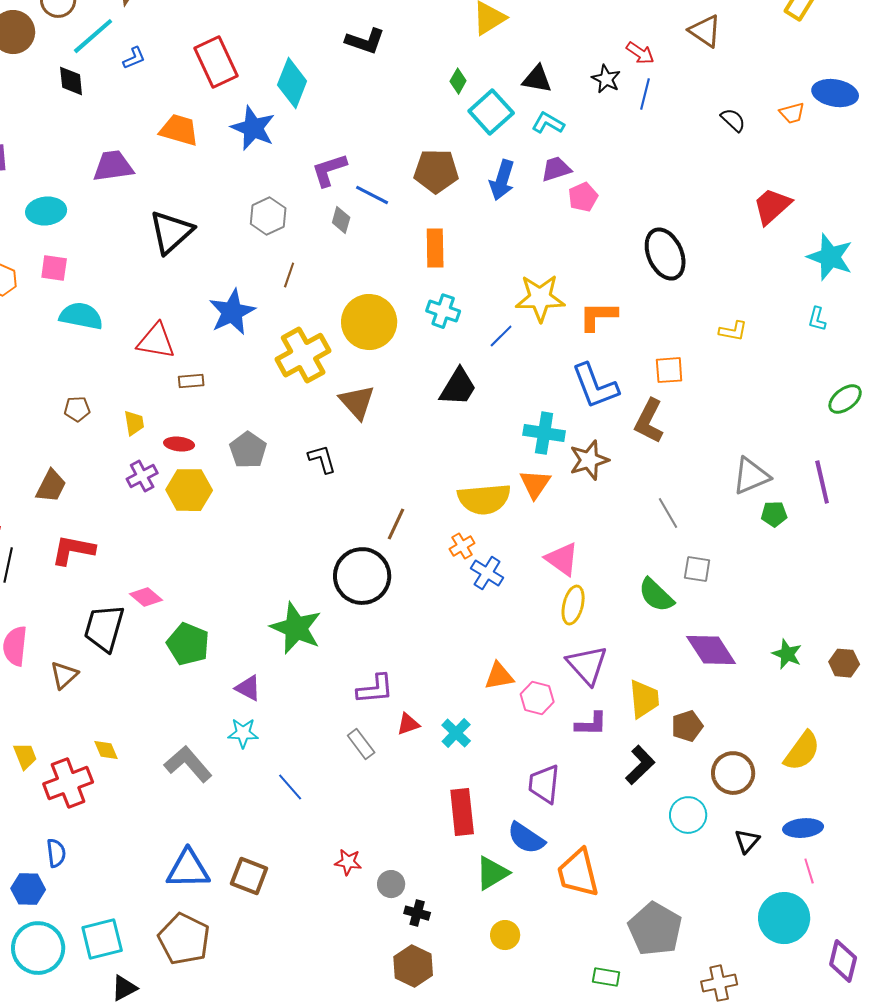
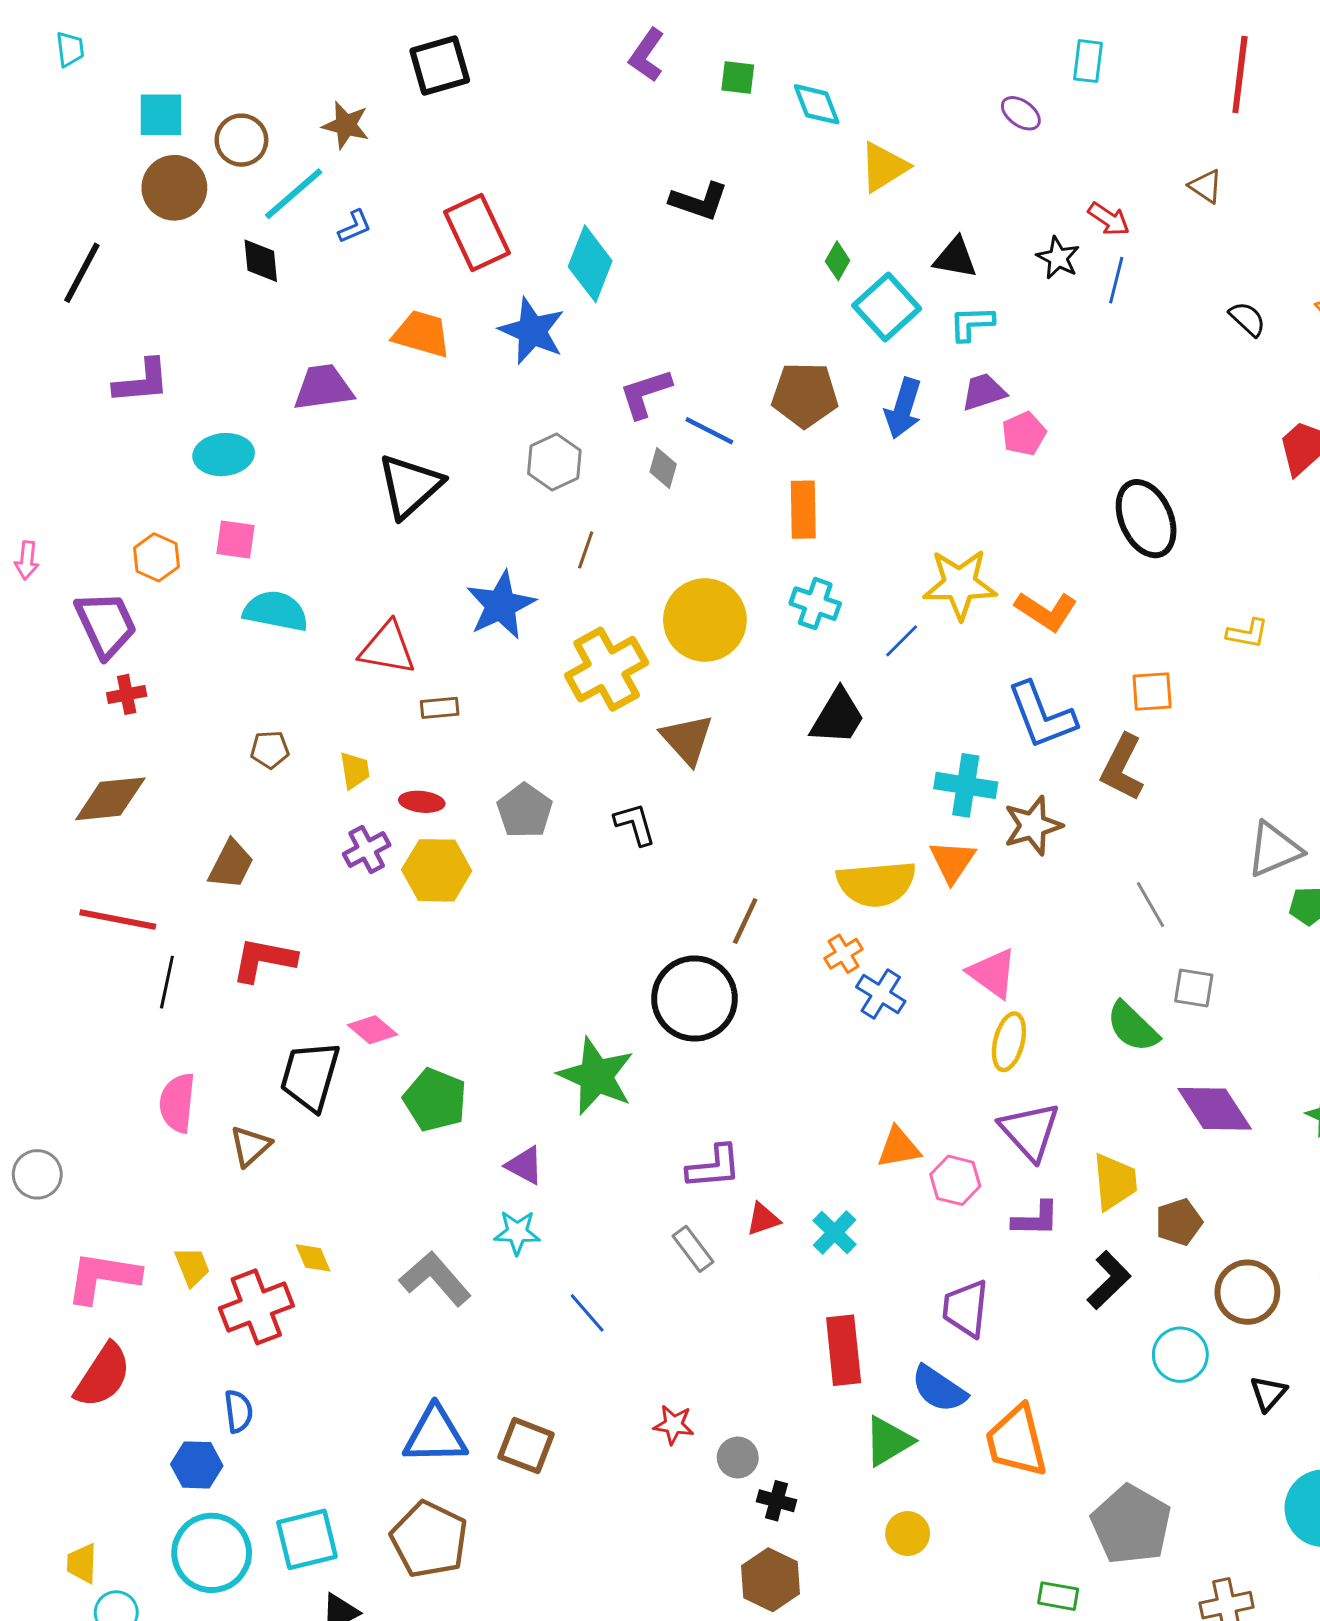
brown triangle: (705, 31) -> (1206, 186), size x0.7
cyan L-shape: (548, 123) -> (972, 323), turned -32
orange L-shape: (598, 316) -> (1046, 611), turned -147

